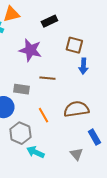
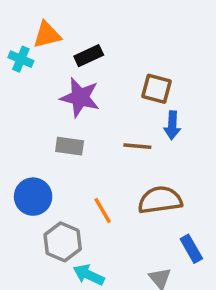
black rectangle: (49, 21) -> (89, 56), moved
brown line: (47, 78) -> (137, 146), moved
gray rectangle: (21, 89) -> (70, 146), moved

